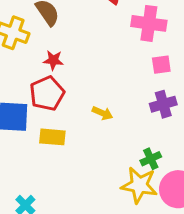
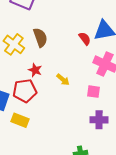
pink square: (161, 65) -> (93, 92), moved
yellow arrow: (102, 113) -> (63, 80), moved

